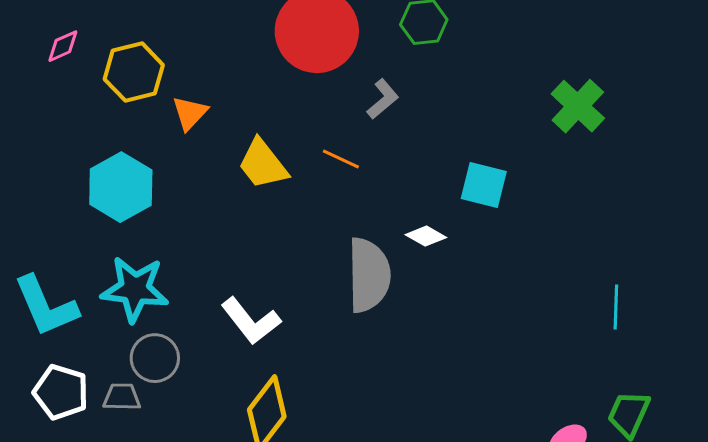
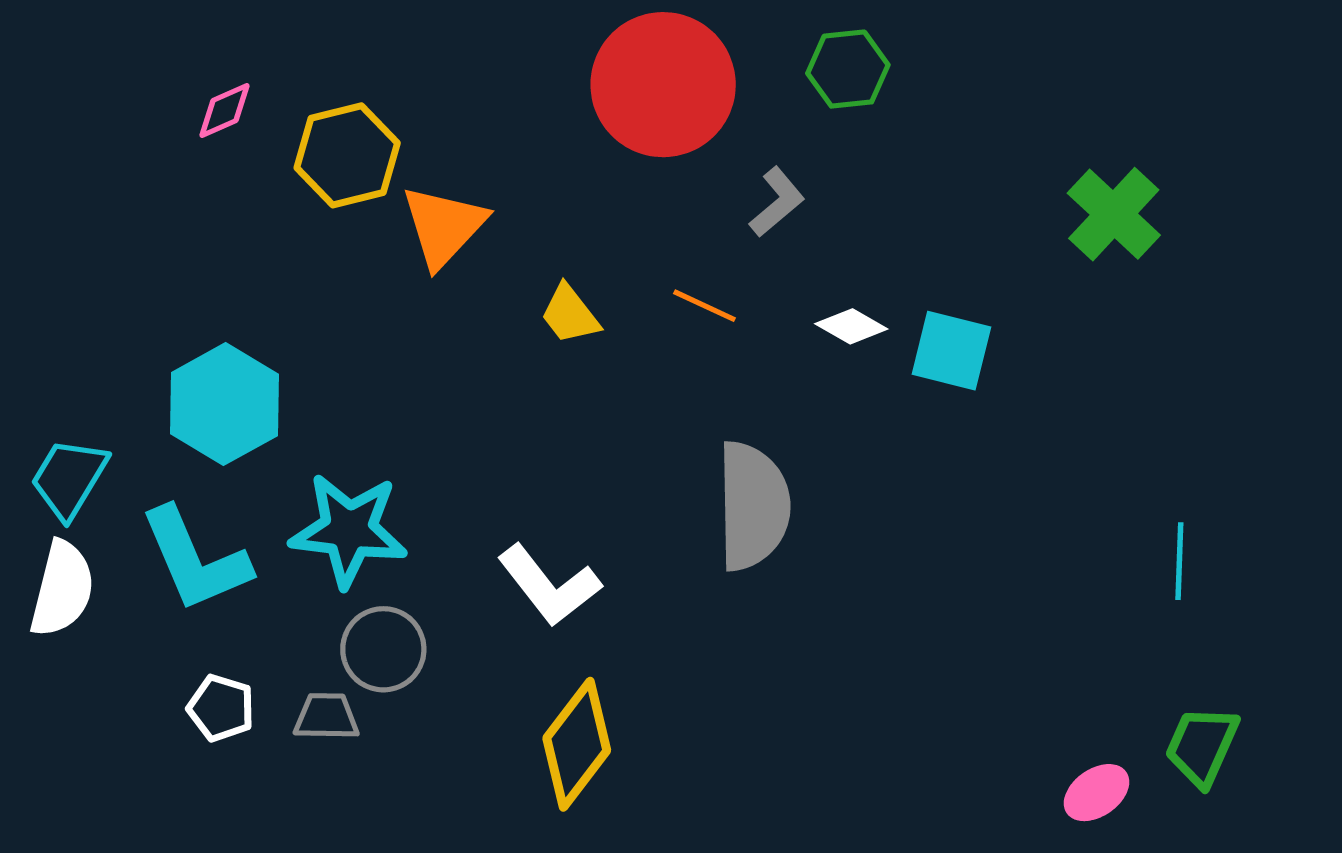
orange triangle: (190, 113) -> (444, 226), size x1.4
yellow trapezoid: (263, 164) -> (570, 314), size x0.7
cyan hexagon: (121, 187) -> (224, 404), moved
white diamond: (426, 236) -> (851, 326), moved
white pentagon: (61, 392) -> (221, 708), size x0.7

